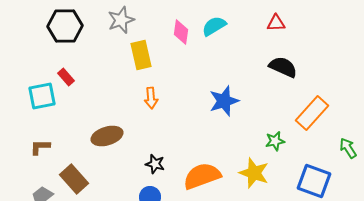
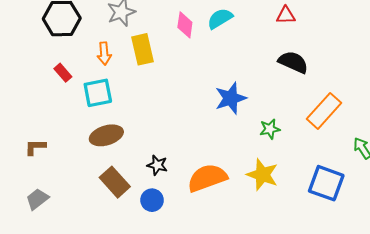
cyan square: (42, 96) -> (98, 93), moved
orange arrow: (151, 98) -> (104, 54), moved
green star: (275, 141) -> (270, 129), moved
brown rectangle: (74, 179) -> (115, 182), moved

